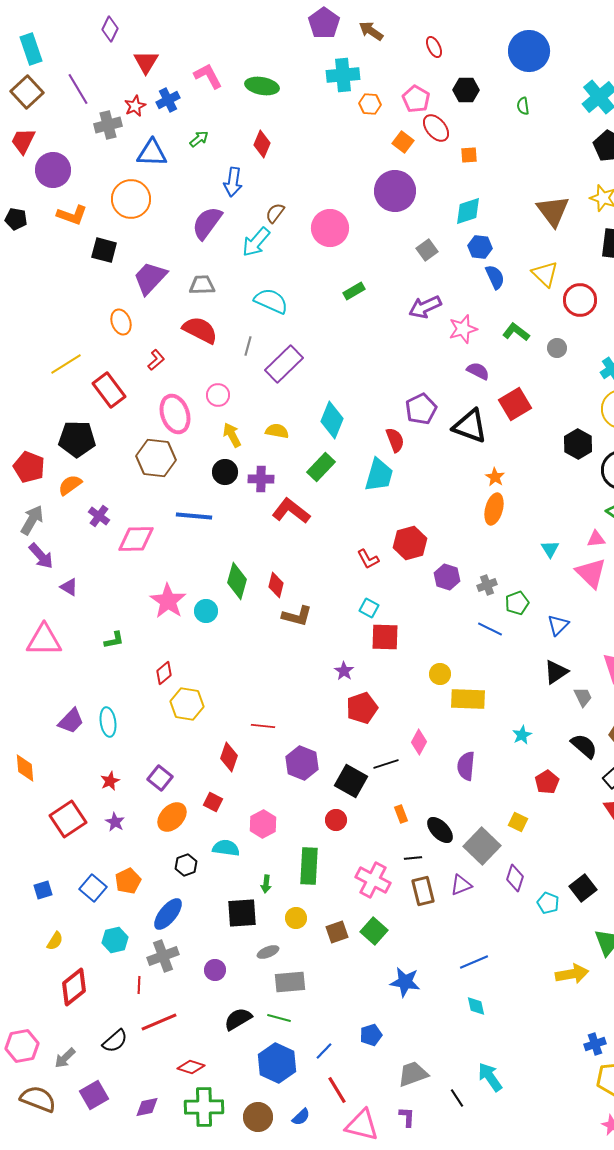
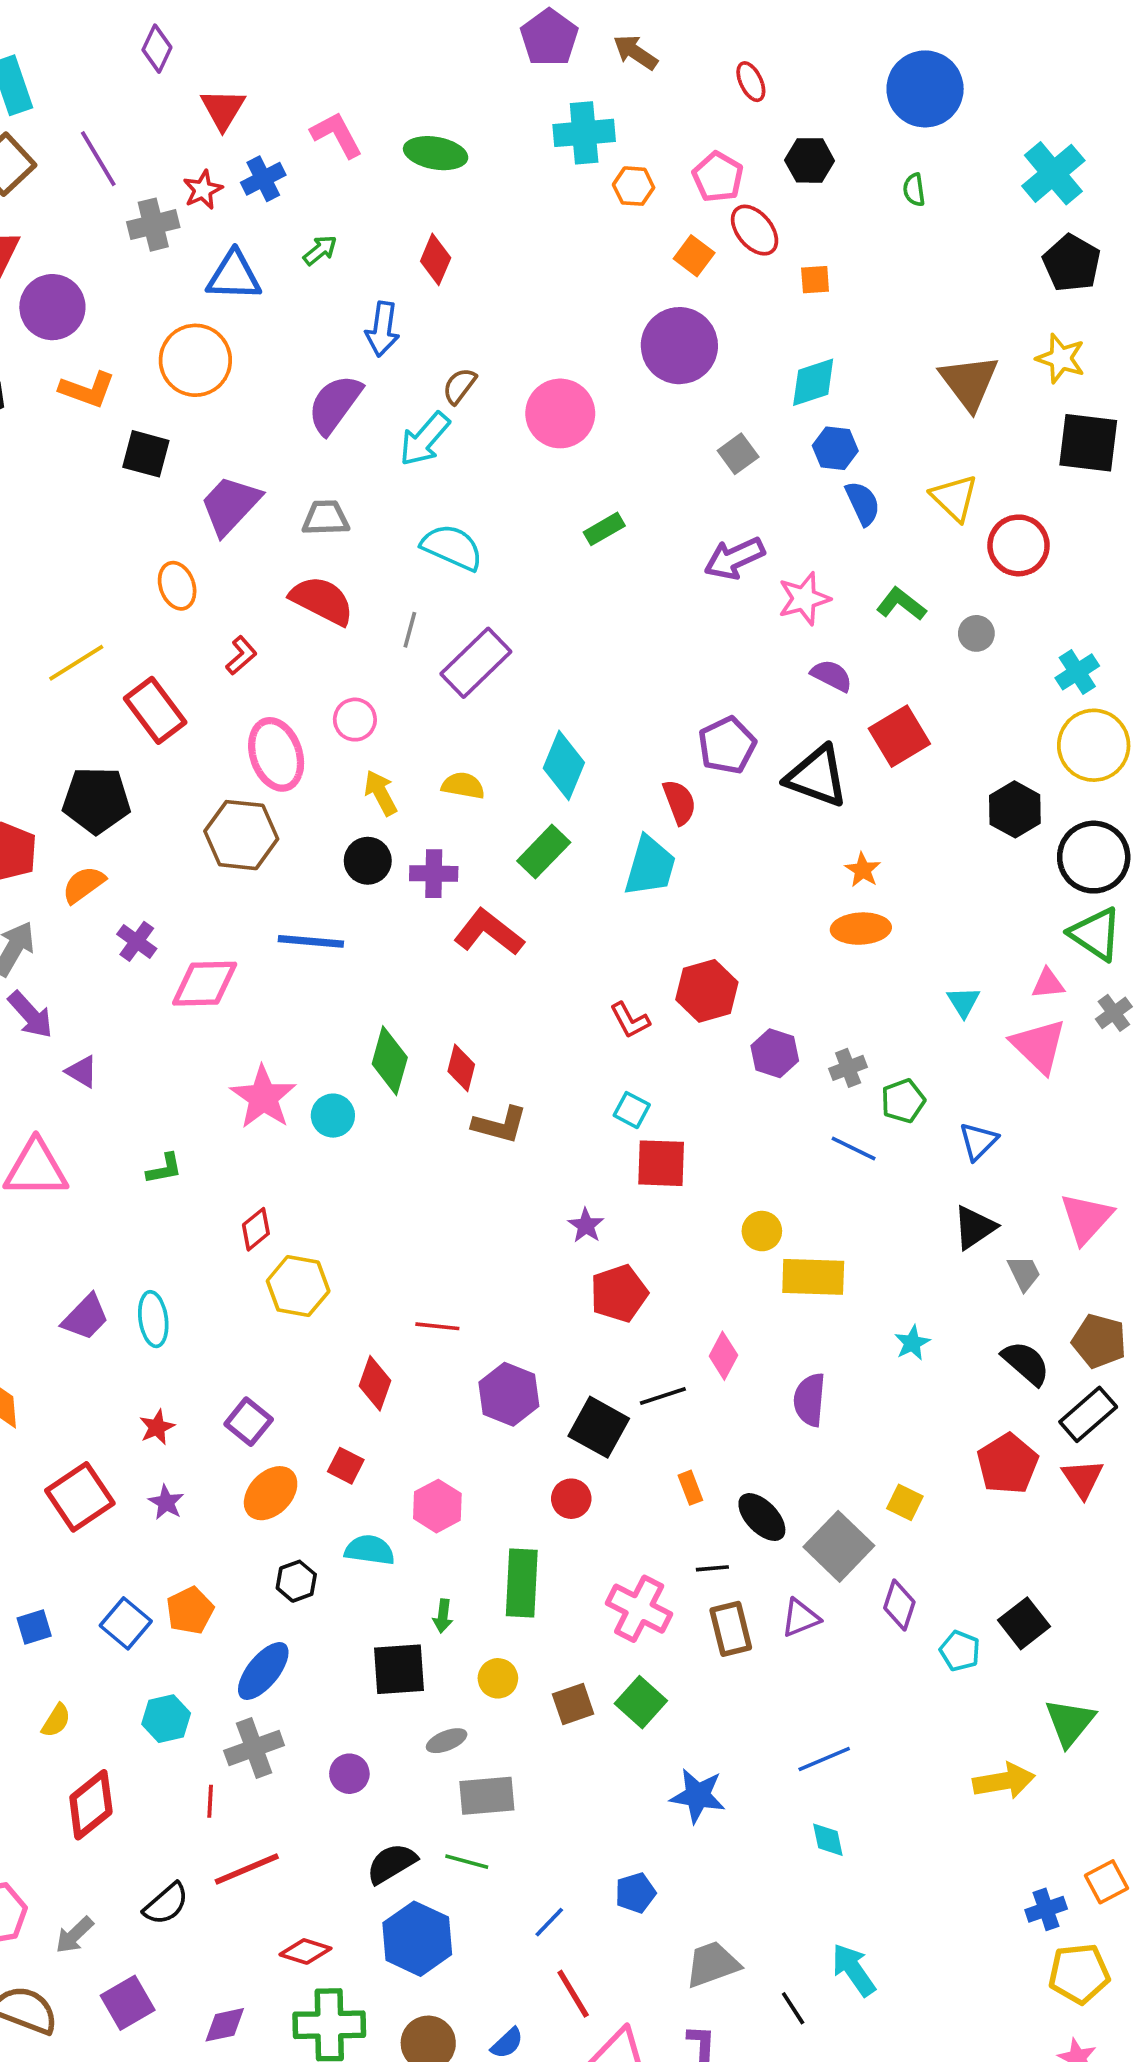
orange ellipse: (494, 509) -> (861, 929), turned 72
red pentagon: (547, 782) -> (1008, 1464), moved, size x1.4
blue hexagon: (277, 1063) -> (417, 1939), moved

